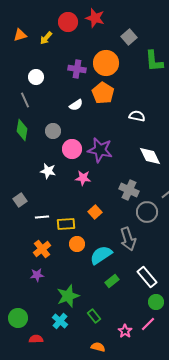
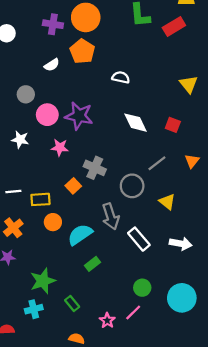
gray cross: (129, 190) -> (95, 168), moved
white rectangle: (147, 277) -> (139, 239), moved
cyan cross: (60, 321) -> (34, 309), turned 35

